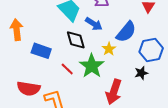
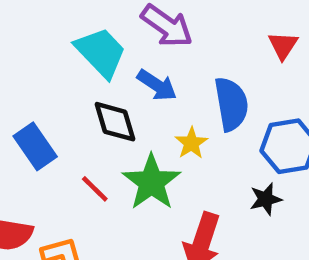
blue semicircle: (126, 32) -> (231, 104), turned -50
blue rectangle: (41, 51) -> (35, 146), turned 36

